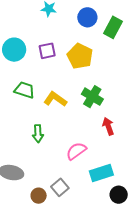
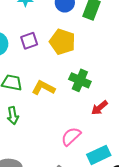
red arrow: (108, 126) -> (99, 108), turned -102
green arrow: (38, 134) -> (13, 116), moved

